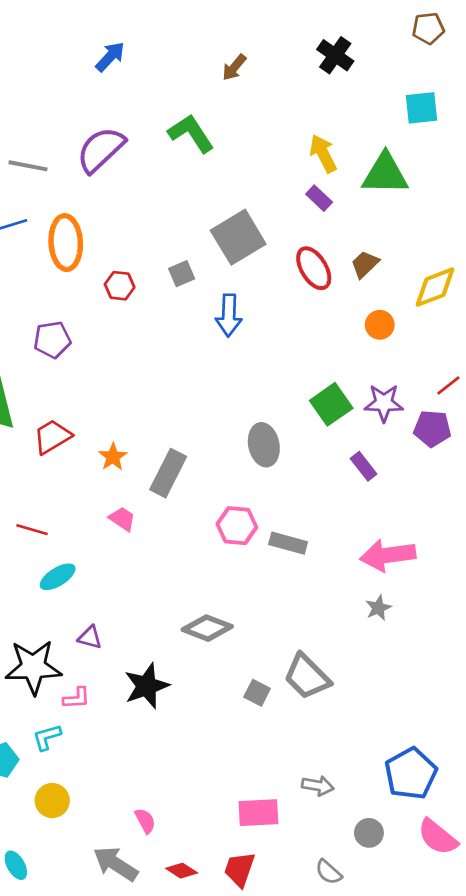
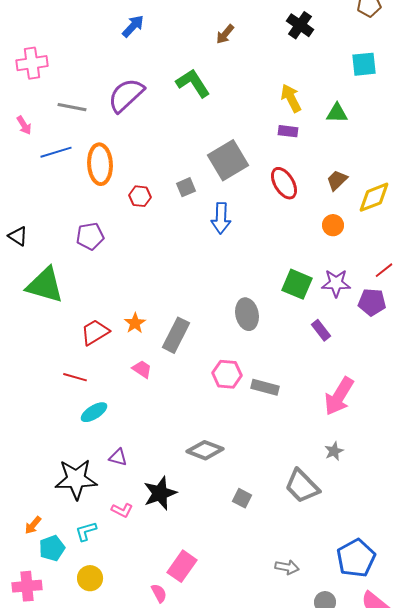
green triangle: (385, 174) -> (337, 113), size x0.6
purple rectangle: (319, 198) -> (288, 131), turned -36
brown trapezoid: (365, 264) -> (337, 180), moved
green square: (331, 404) -> (297, 284), turned -32
red trapezoid: (52, 437) -> (95, 332), moved
pink arrow: (388, 555) -> (339, 396), turned -51
gray star: (378, 608) -> (334, 451), moved
gray trapezoid: (307, 677) -> (302, 486), moved
pink L-shape: (76, 698) -> (122, 510), moved, turned 30
pink rectangle: (258, 813) -> (182, 566), moved, turned -52

